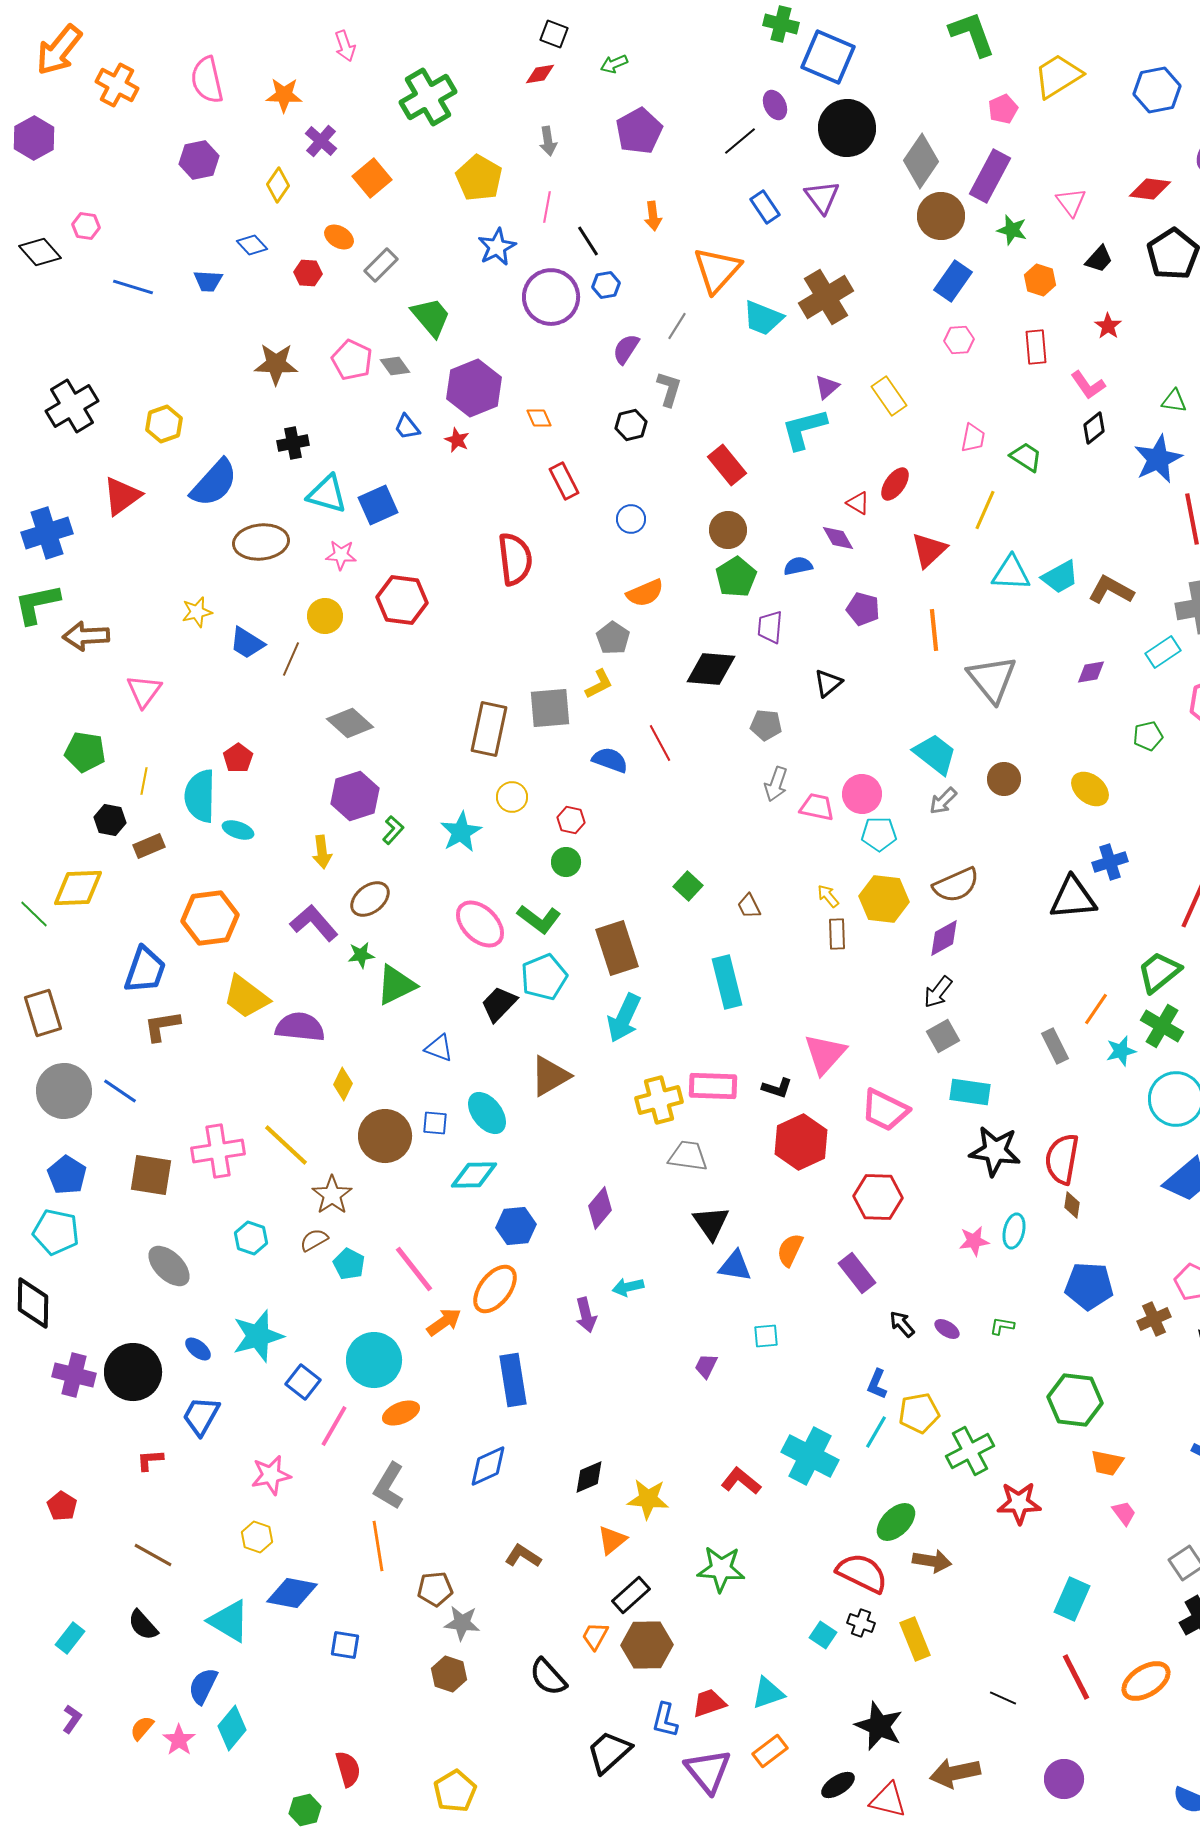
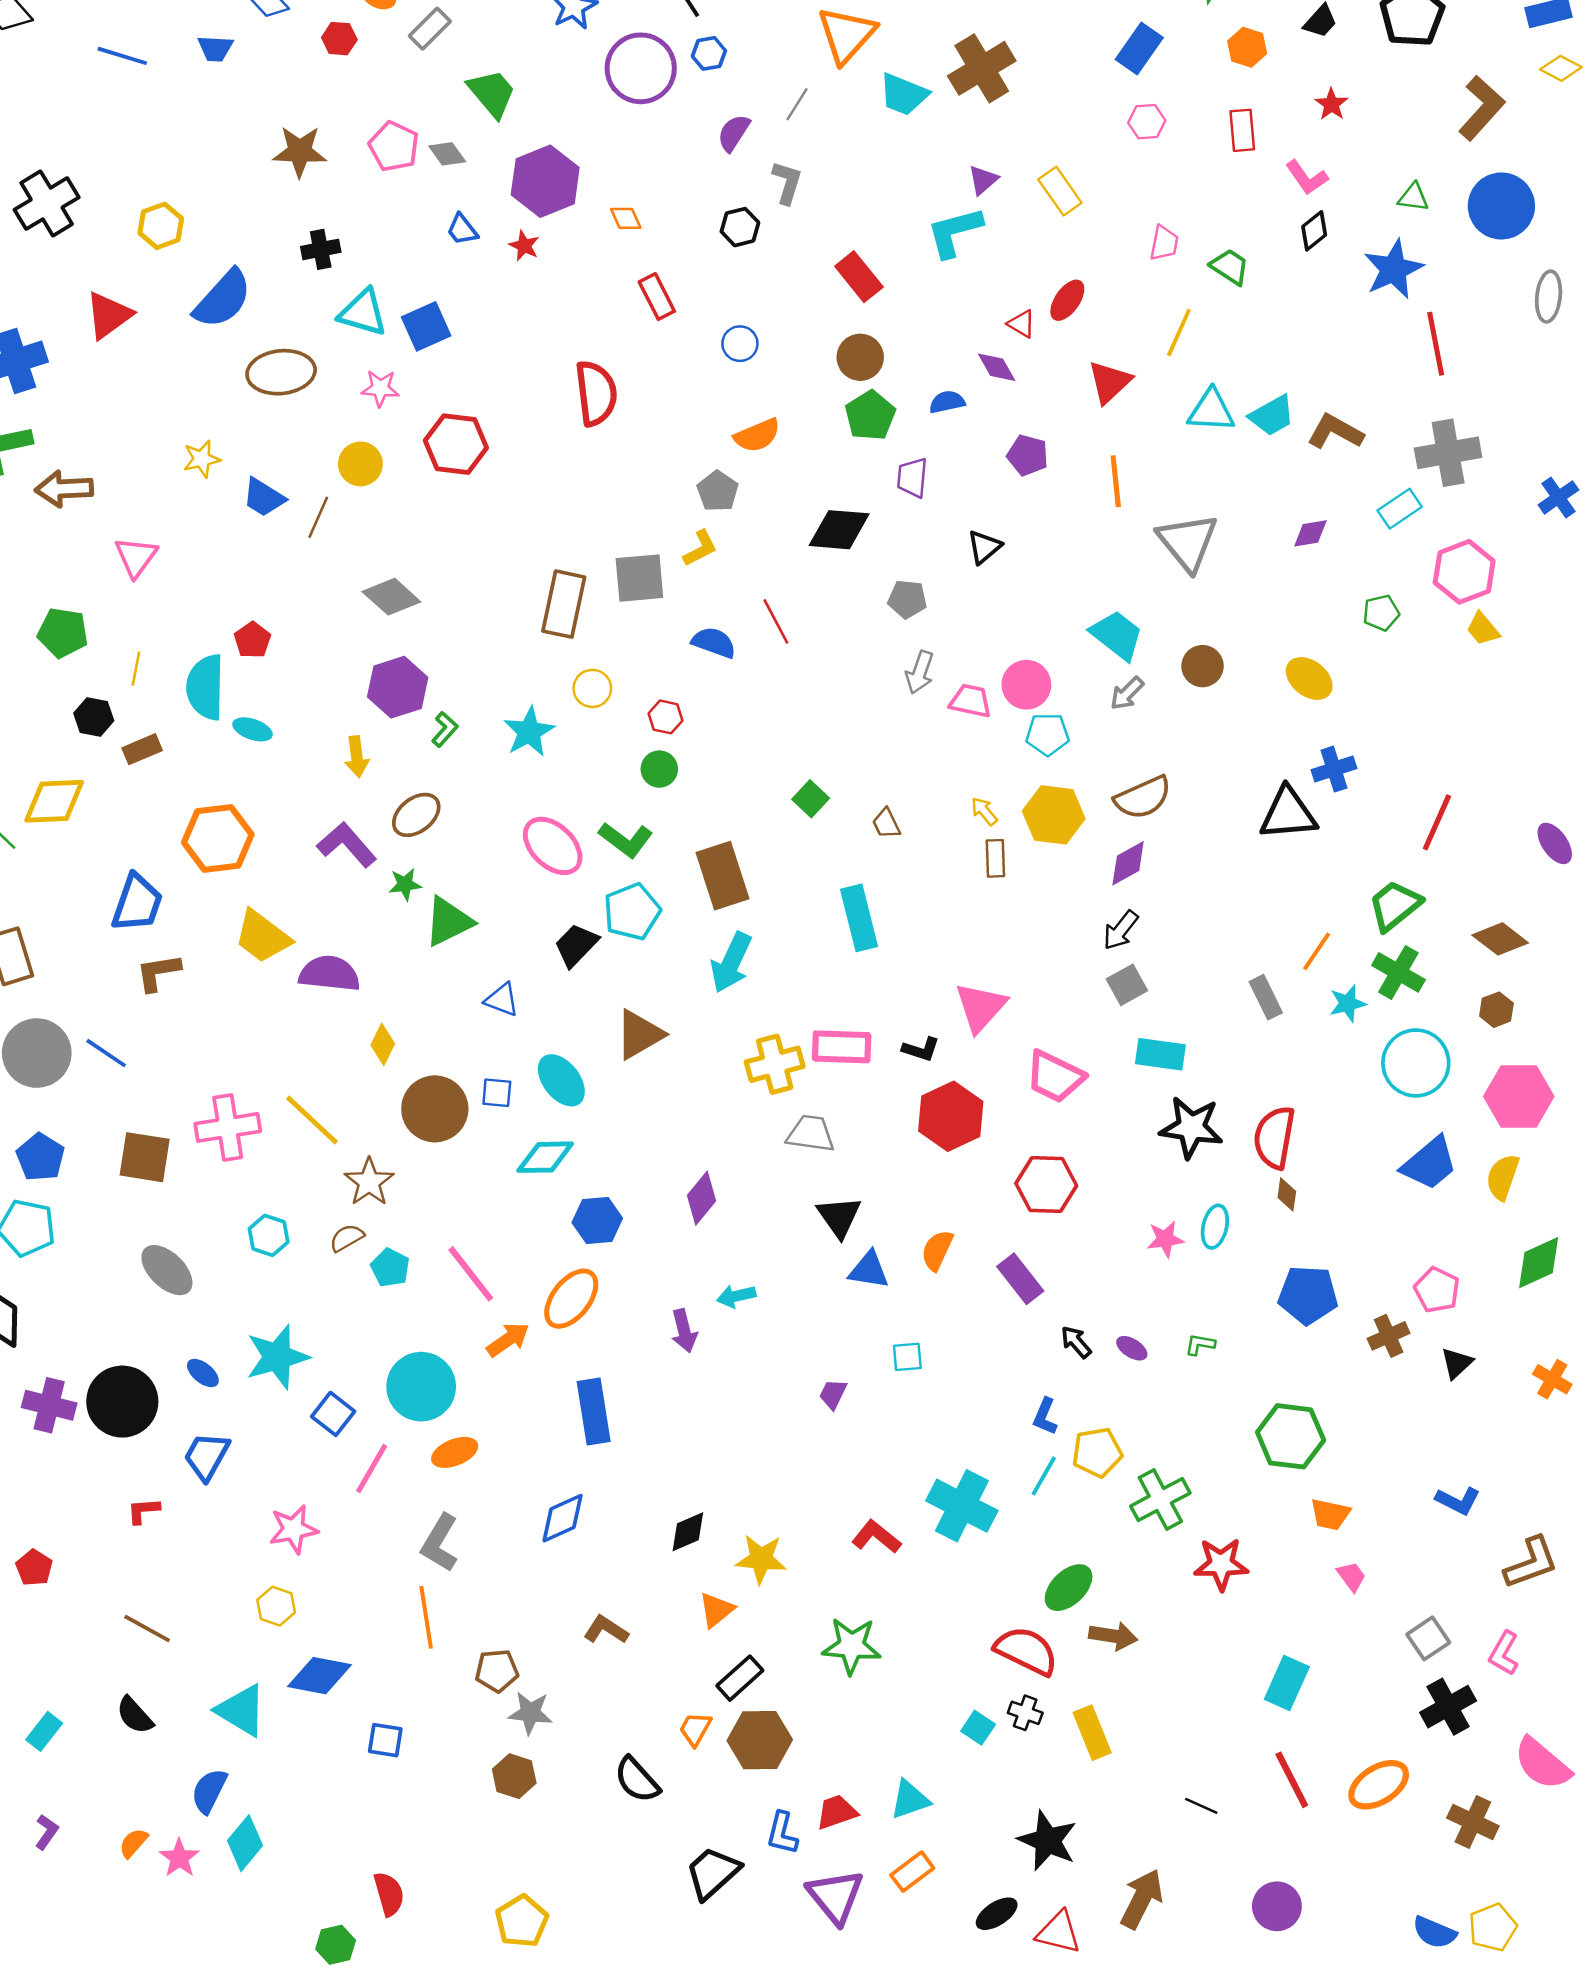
brown arrow: (955, 1773) -> (1142, 1899), turned 129

